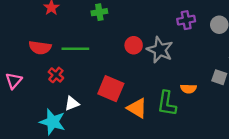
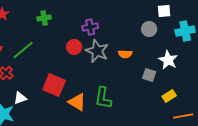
purple cross: (186, 20) -> (90, 27), moved
green line: (75, 49) -> (23, 50), turned -40
orange semicircle: (188, 89) -> (125, 54), moved

